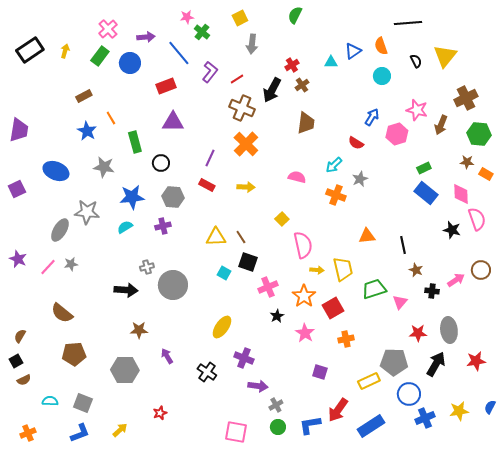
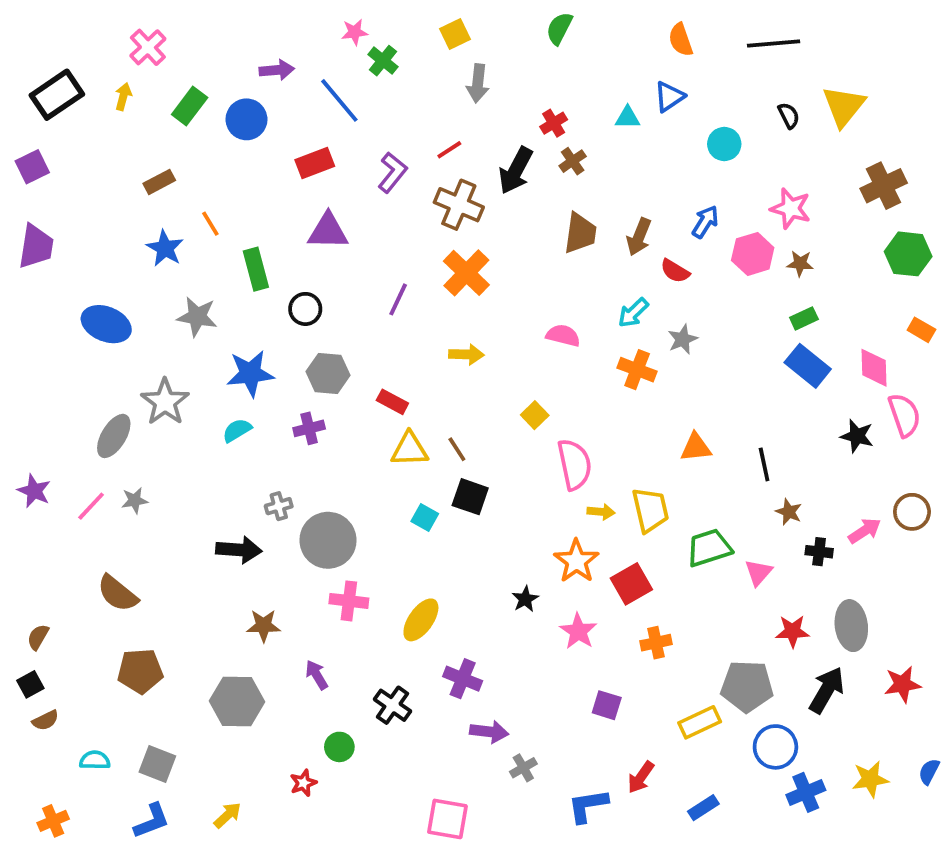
pink cross: (108, 29) -> (148, 47), moved
orange semicircle: (381, 46) -> (681, 40), moved
purple L-shape: (210, 72) -> (392, 172), moved
brown arrow: (441, 125) -> (639, 237), moved
brown star: (467, 162) -> (800, 263), moved
red rectangle: (207, 185) -> (392, 402), moved
purple square: (17, 189) -> (32, 167), moved
gray star: (87, 212) -> (165, 402), turned 30
pink cross: (268, 287) -> (349, 601), moved, turned 30
red arrow: (338, 410) -> (641, 777), size x0.7
blue rectangle: (371, 426) -> (703, 808), size x0.6
green circle: (278, 427) -> (339, 747), moved

